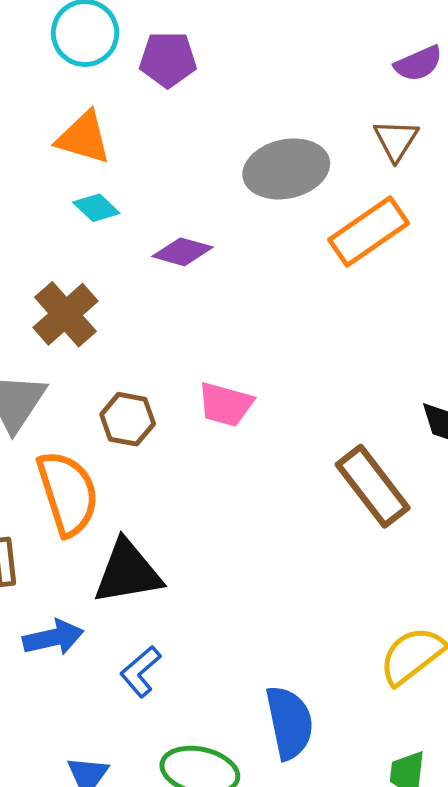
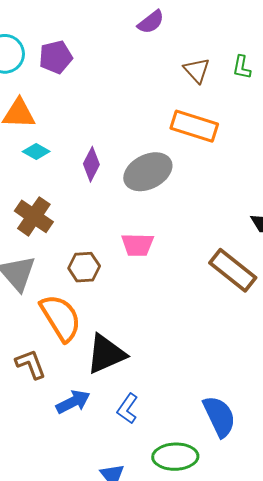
purple semicircle: (418, 63) -> (151, 22), moved
gray ellipse: (286, 169) -> (148, 172), moved
orange rectangle: (369, 231) -> (194, 126), turned 66
purple diamond: (182, 252) -> (91, 164), turned -64

